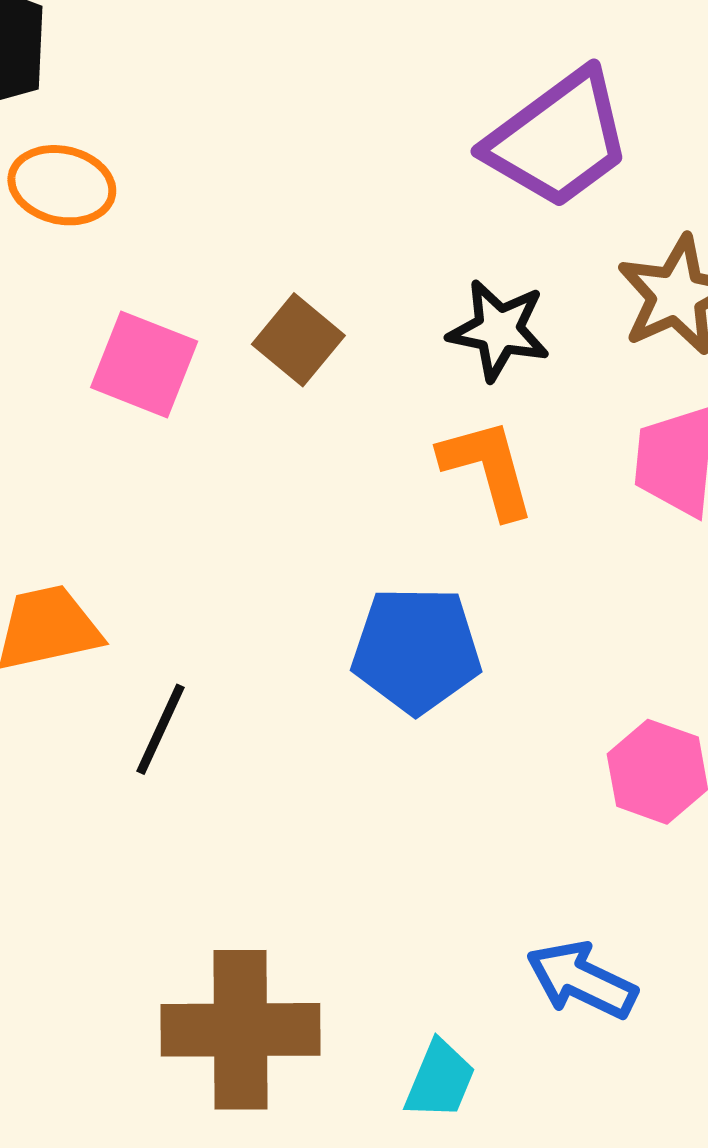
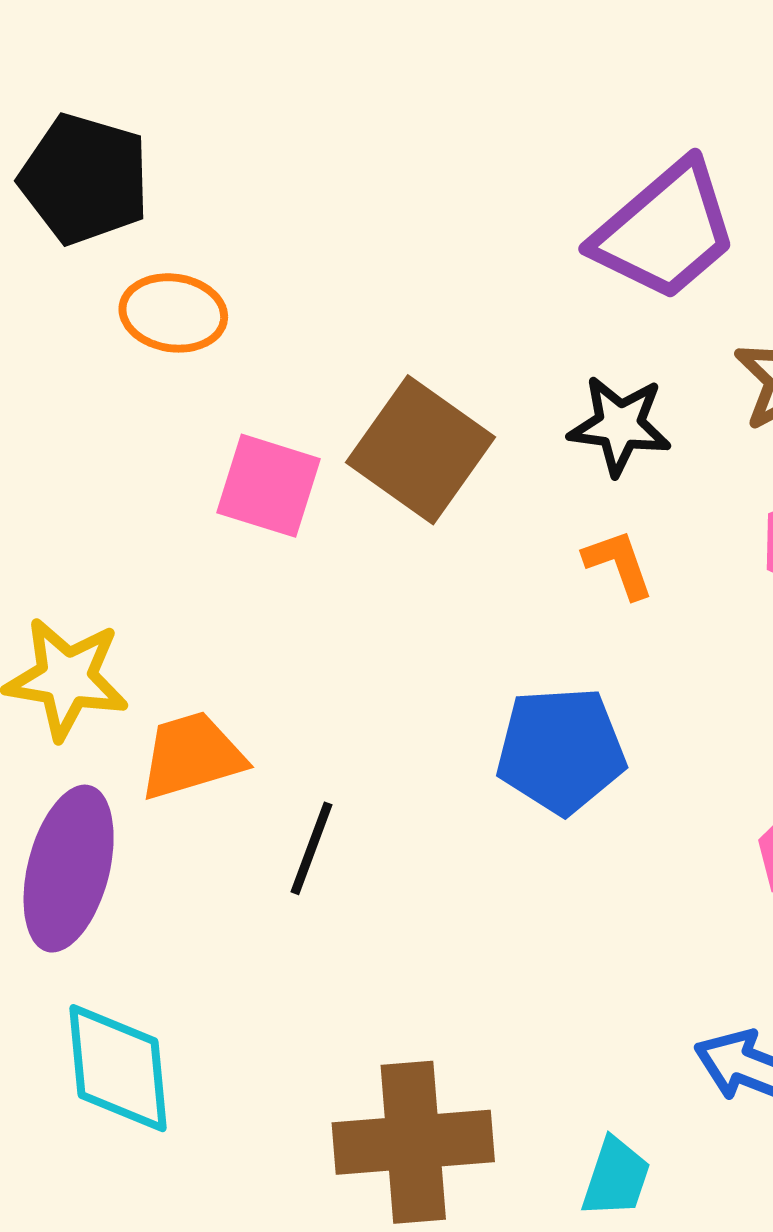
brown square: (298, 340) -> (421, 450), size x1.6
orange L-shape: (488, 468) -> (619, 564), size x0.7

